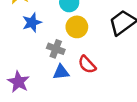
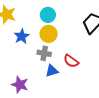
yellow circle: (77, 27) -> (49, 34), moved

